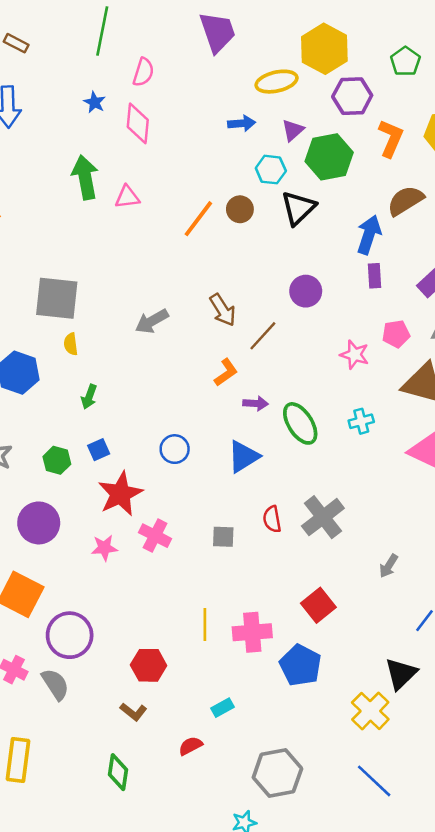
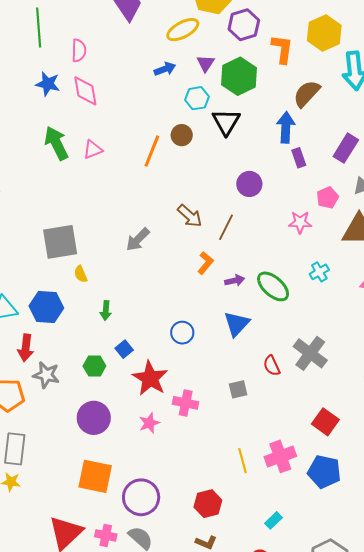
blue star: (95, 102) -> (48, 84), size x1.4

